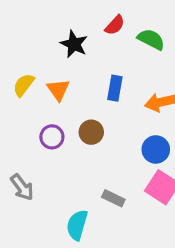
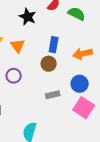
brown circle: (91, 132) -> (49, 64), moved
gray rectangle: (113, 198) -> (53, 95), moved, turned -40

